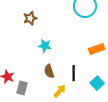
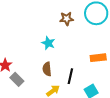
brown star: (30, 18) -> (67, 19), moved
gray rectangle: (22, 88) -> (17, 79), turned -72

